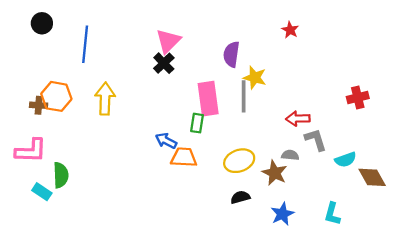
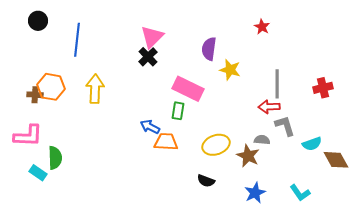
gray line: (244, 96) -> (277, 84), moved
pink rectangle: (208, 99) -> (188, 89), turned -56
black semicircle: (240, 197) -> (206, 181), moved, turned -144
cyan L-shape: (332, 214) -> (300, 193), turned -50

